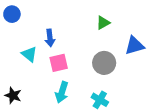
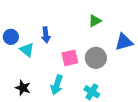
blue circle: (12, 14) -> (11, 37), moved
pink square: (59, 63) -> (70, 58), moved
black star: (13, 95) -> (23, 88), moved

